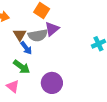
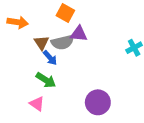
purple triangle: (52, 29) -> (79, 34), turned 49
purple circle: (52, 83) -> (98, 102), moved

